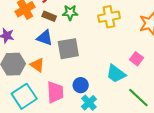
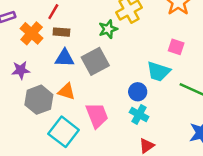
green star: (70, 13) -> (108, 29), moved
blue circle: (81, 85) -> (138, 92), moved

